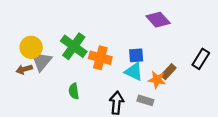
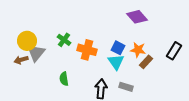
green cross: (74, 46) -> (64, 40), size x0.6
blue square: (136, 55) -> (118, 48), turned 32
cyan triangle: (134, 72) -> (116, 62), turned 30
orange star: (157, 80) -> (138, 50), moved

